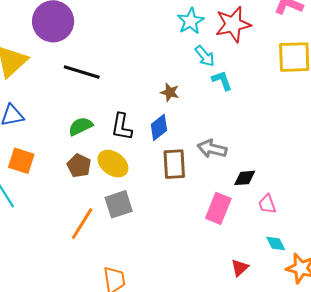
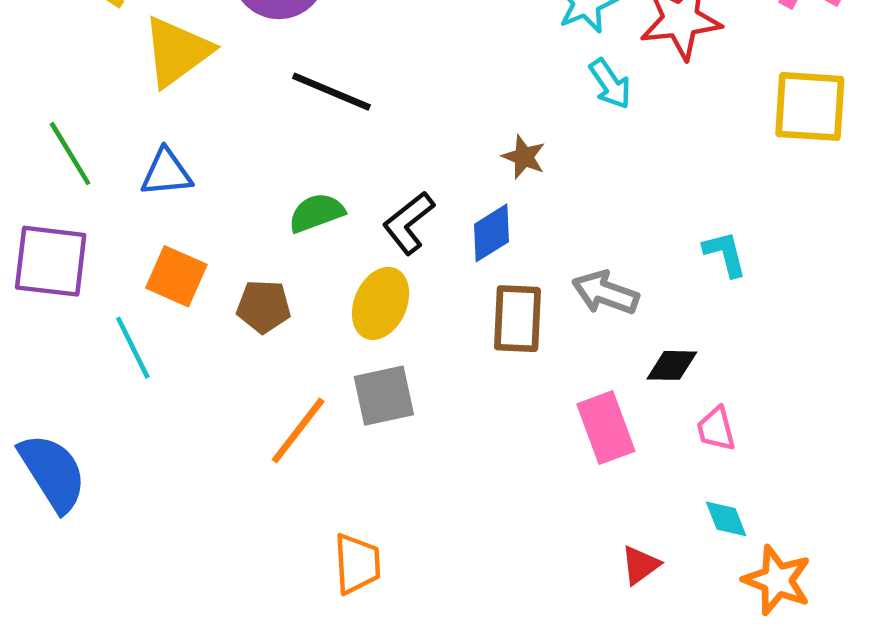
cyan L-shape: (222, 81) -> (725, 254), moved
black L-shape: (122, 127) -> (408, 223), turned 36
yellow ellipse: (113, 164) -> (381, 303), turned 72
brown pentagon: (79, 166) -> (264, 307), moved, turned -30
pink rectangle: (218, 208) -> (606, 428), turned -48

